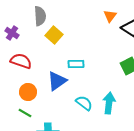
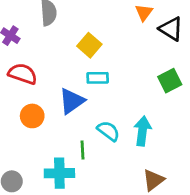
yellow square: (54, 35) -> (89, 45), moved
green line: (25, 113) -> (83, 150), moved, turned 56

